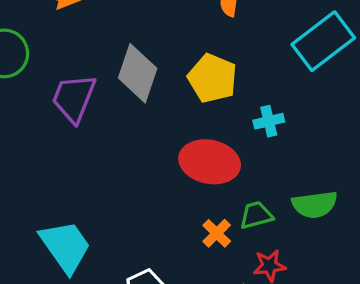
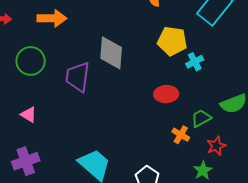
yellow pentagon: (212, 78) -> (172, 41), moved
red ellipse: (210, 162) -> (166, 94), size x0.7

